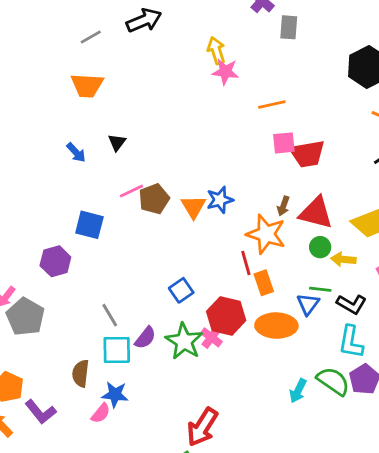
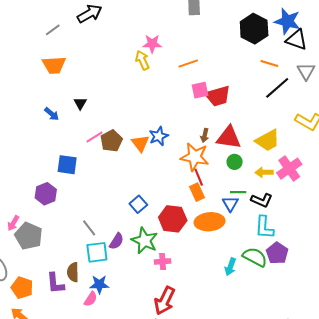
yellow arrow: (216, 51) -> (142, 60), moved
yellow arrow: (343, 259) -> (264, 172), moved
red line: (246, 263) -> (199, 177), moved
pink cross: (211, 337) -> (163, 261), moved, turned -35
purple L-shape: (41, 412) -> (55, 283), moved, turned 40

